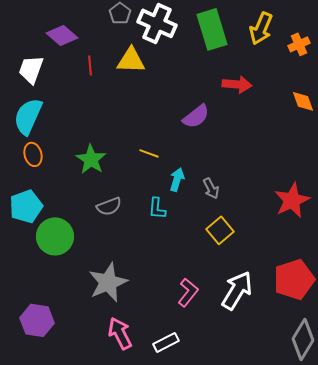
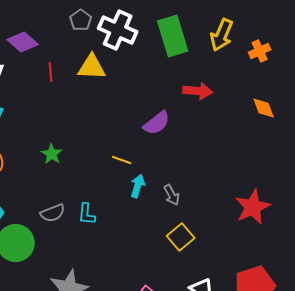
yellow line: (149, 153) -> (122, 160), moved
green star: (91, 159) -> (52, 154), moved, size x0.7
gray semicircle: (109, 206) -> (53, 213), moved
cyan L-shape: (157, 208) -> (87, 214), moved

